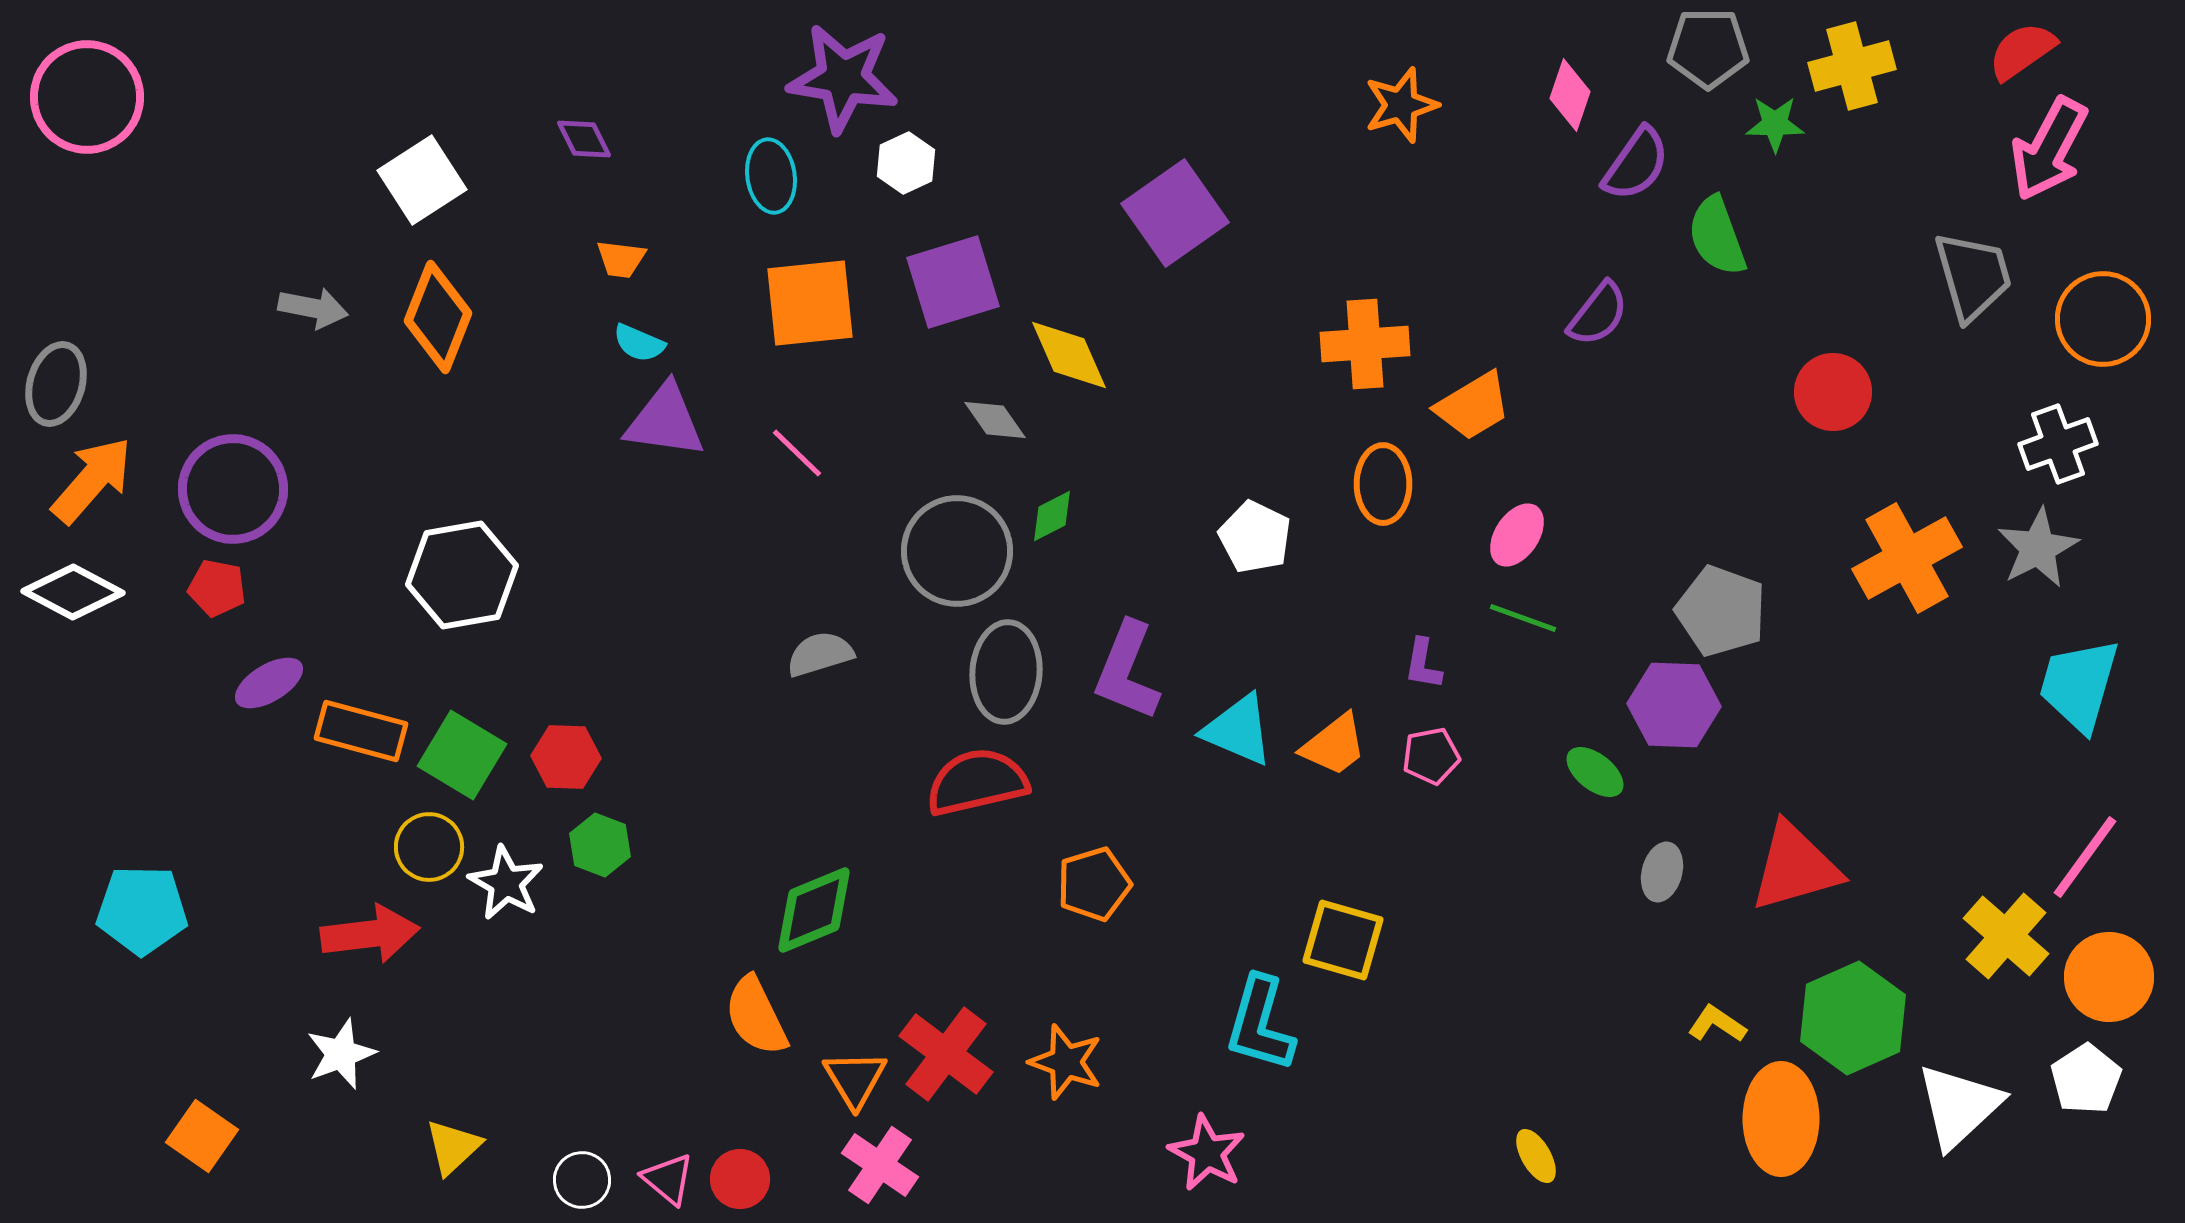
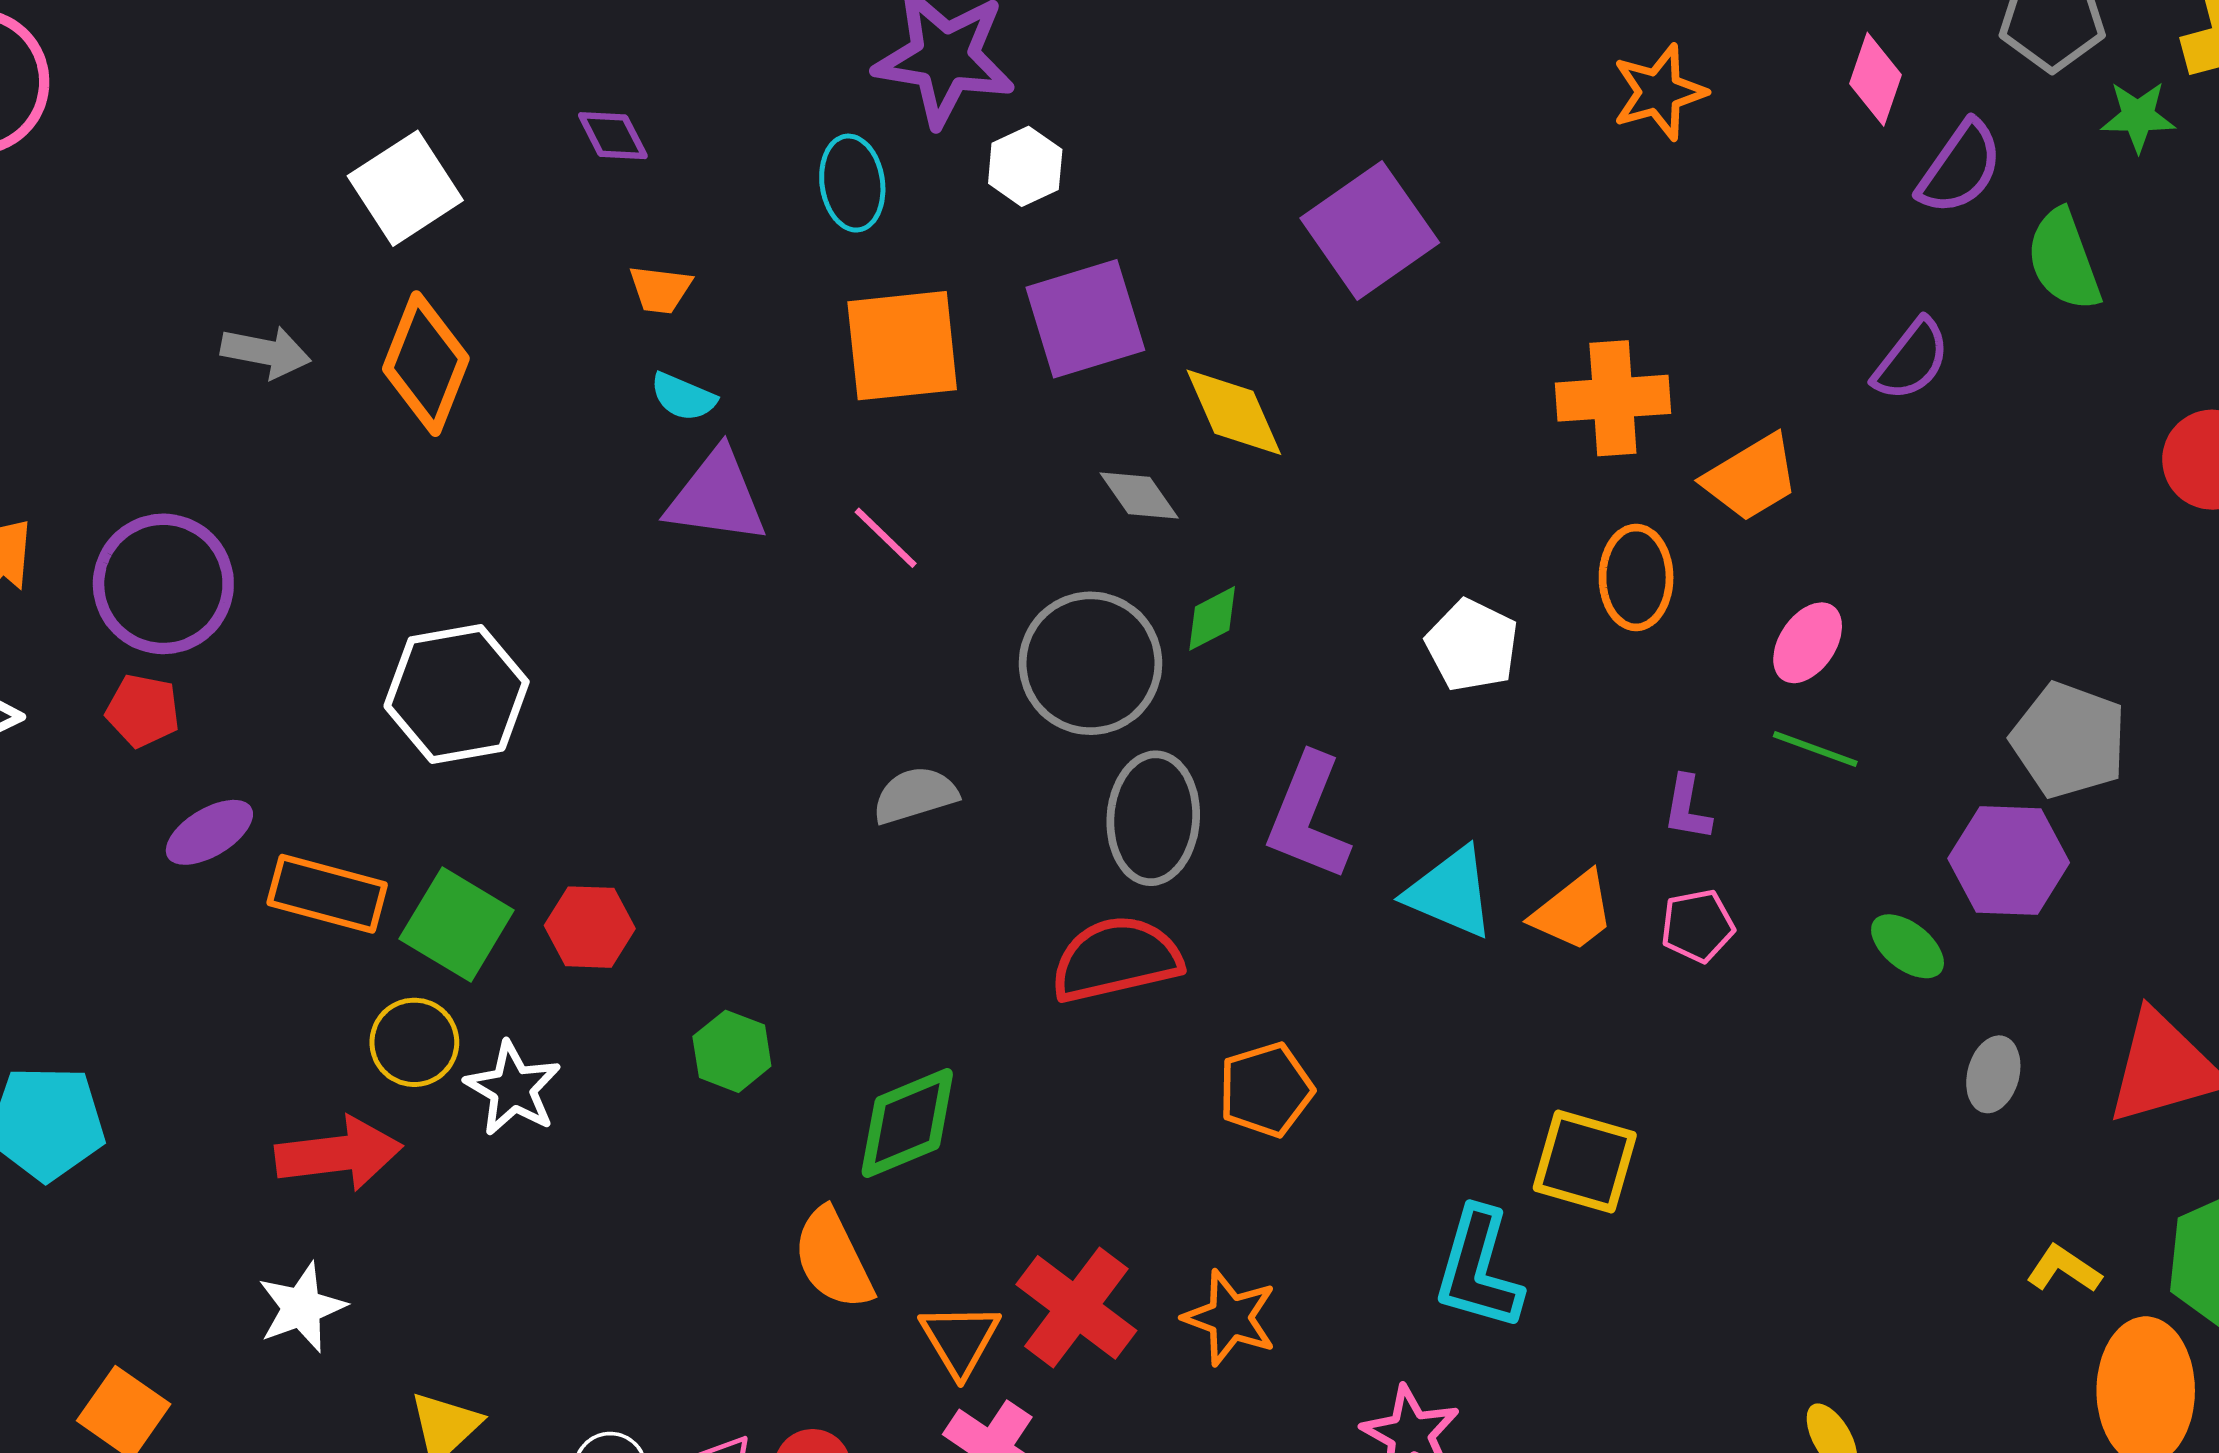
green hexagon: (600, 845) -> (732, 1051), moved

